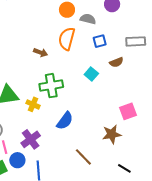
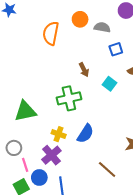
orange semicircle: (67, 39) -> (51, 33), moved
brown arrow: (41, 52) -> (84, 70), moved, turned 48
yellow cross: (33, 104) -> (59, 134), moved

